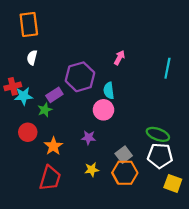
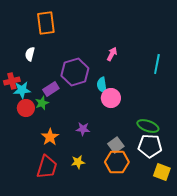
orange rectangle: (29, 24) -> (46, 23), moved
pink circle: (103, 110) -> (111, 98), moved
red circle: (28, 132) -> (26, 108), moved
yellow star: (92, 170) -> (78, 162), moved

